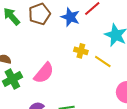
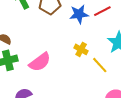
blue star: (70, 17) -> (79, 14), turned 30

